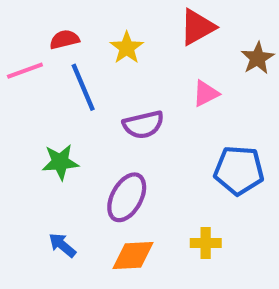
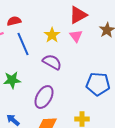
yellow star: (127, 48) -> (52, 35), moved
pink triangle: (206, 93) -> (76, 36), moved, turned -40
purple semicircle: (143, 125) -> (52, 62), turned -138

